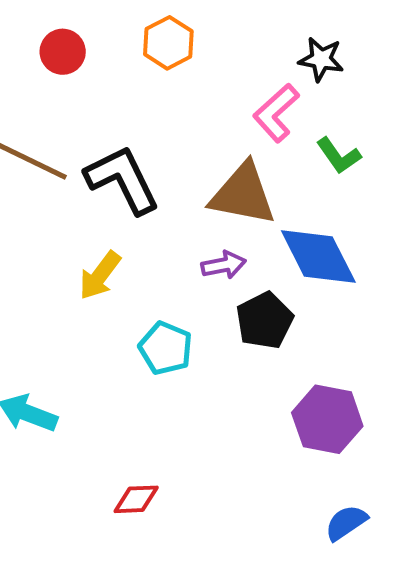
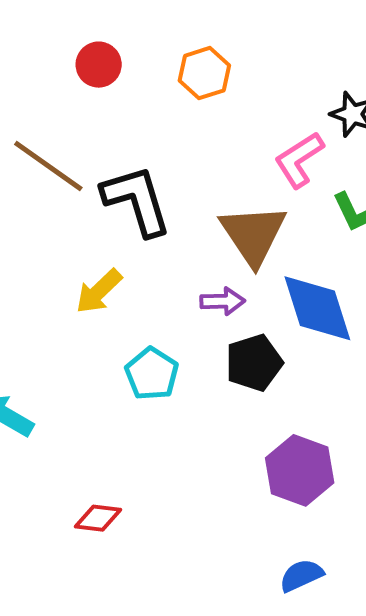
brown triangle: (243, 194) -> (253, 235), turned 36

